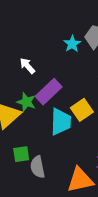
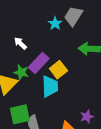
yellow square: (82, 110) -> (58, 70), moved
green square: (21, 154) -> (20, 114), size x1.5

